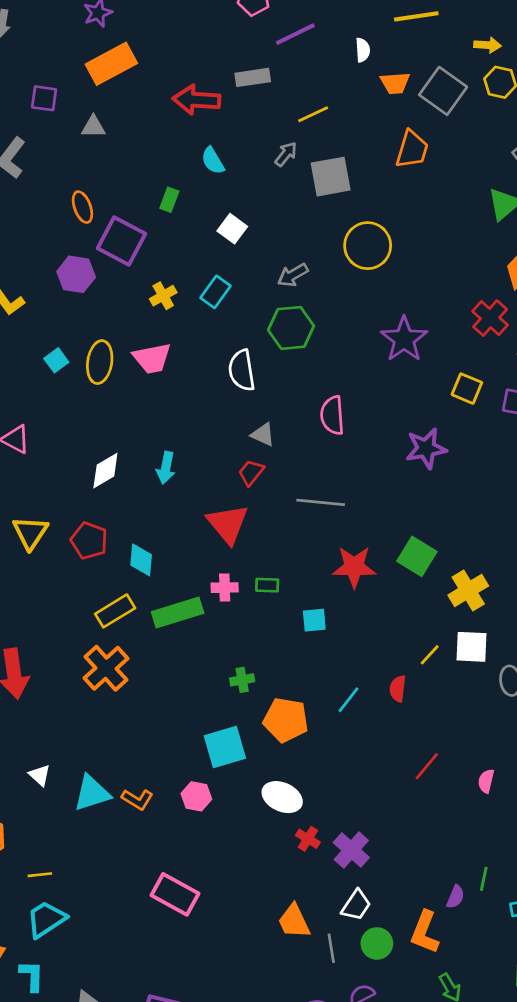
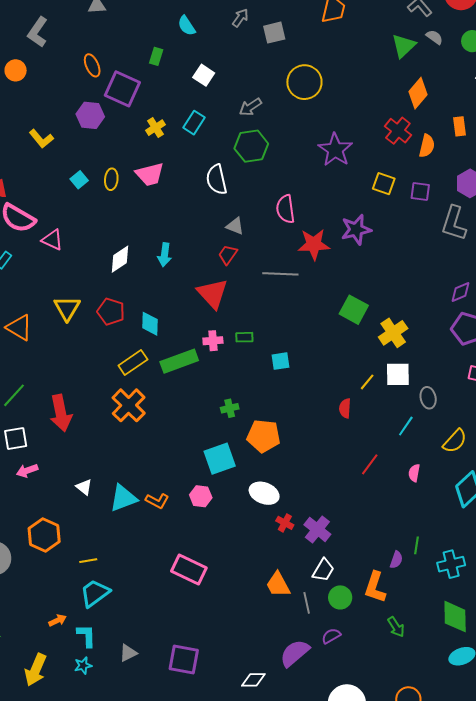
gray square: (331, 177) -> (274, 33), size x0.7
yellow ellipse: (100, 362) -> (111, 179), size x0.7
red star: (354, 567) -> (314, 244), moved
cyan line: (348, 700) -> (406, 426), moved

